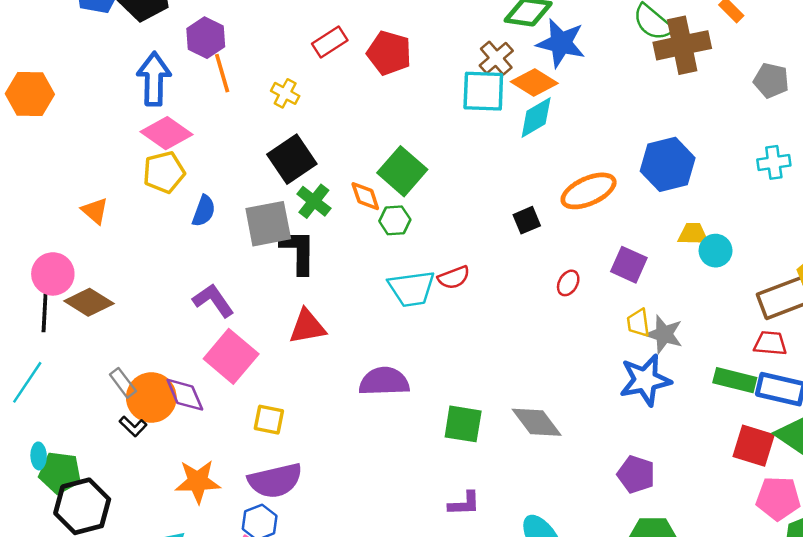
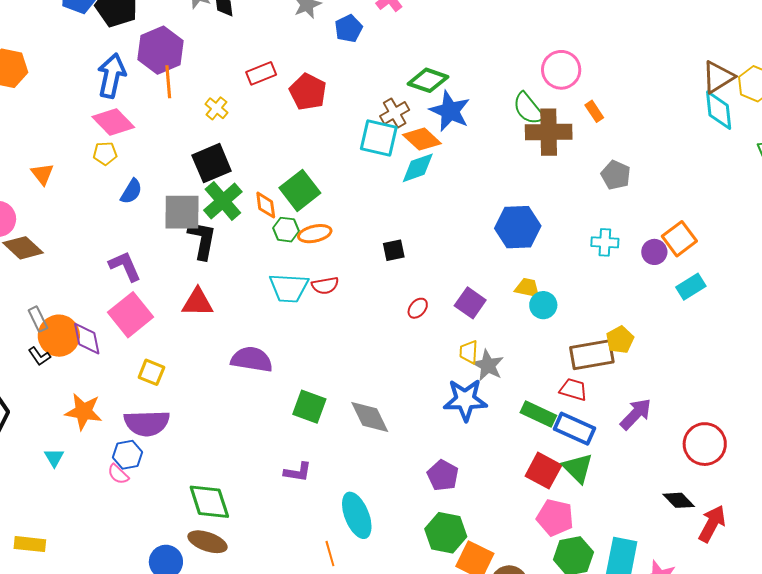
purple hexagon: (206, 38) -> (161, 50), size x1.4
yellow pentagon: (164, 172) -> (105, 153), size x0.7
orange ellipse: (589, 191) -> (315, 234), moved, size x0.7
green cross: (314, 201) -> (223, 201), size x1.4

